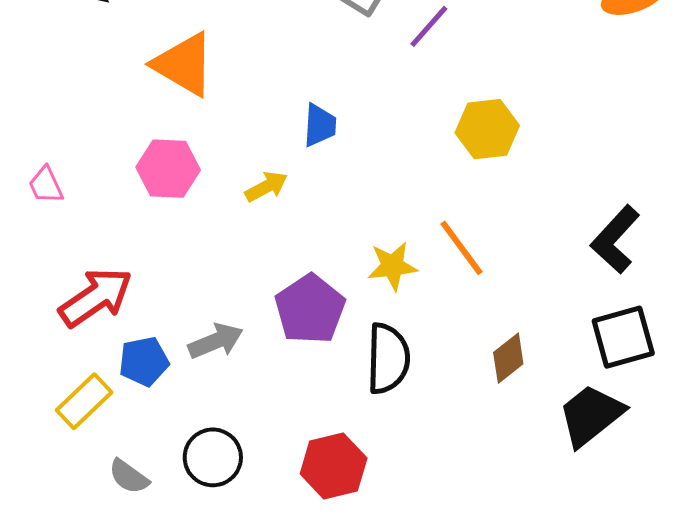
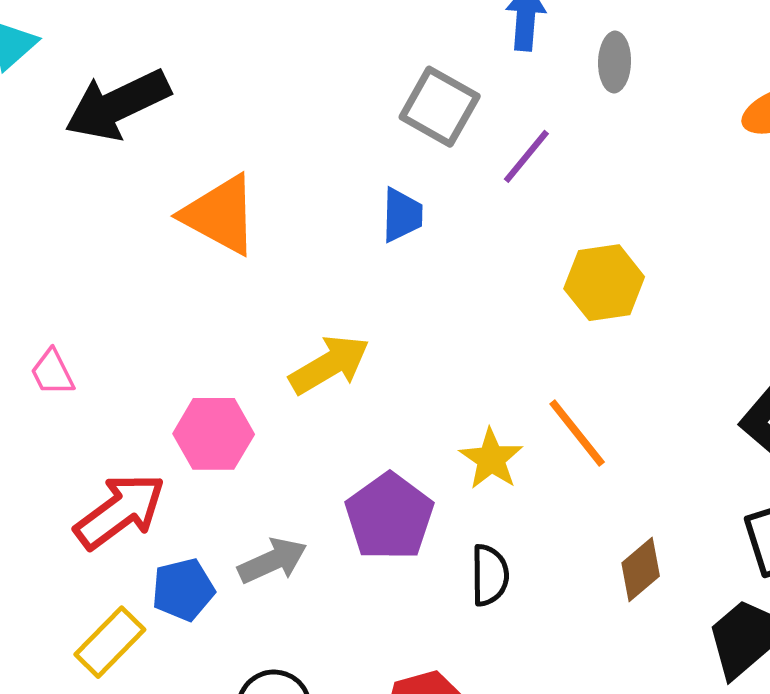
blue trapezoid: (320, 125) -> (402, 215), moved
pink hexagon: (168, 169) -> (214, 434), moved
yellow arrow: (266, 187) -> (329, 365), size x1.5
yellow star: (392, 266) -> (491, 459), turned -30
black semicircle: (388, 359) -> (490, 575), size x0.7

